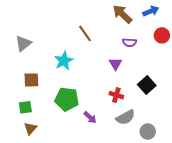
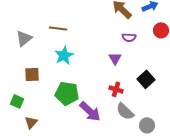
brown line: (85, 33) -> (58, 28), moved, turned -48
green square: (25, 107) -> (17, 101), moved, turned 32
purple arrow: (90, 117) -> (90, 111), size x1.6
gray semicircle: (125, 117) -> (125, 111), turned 72

